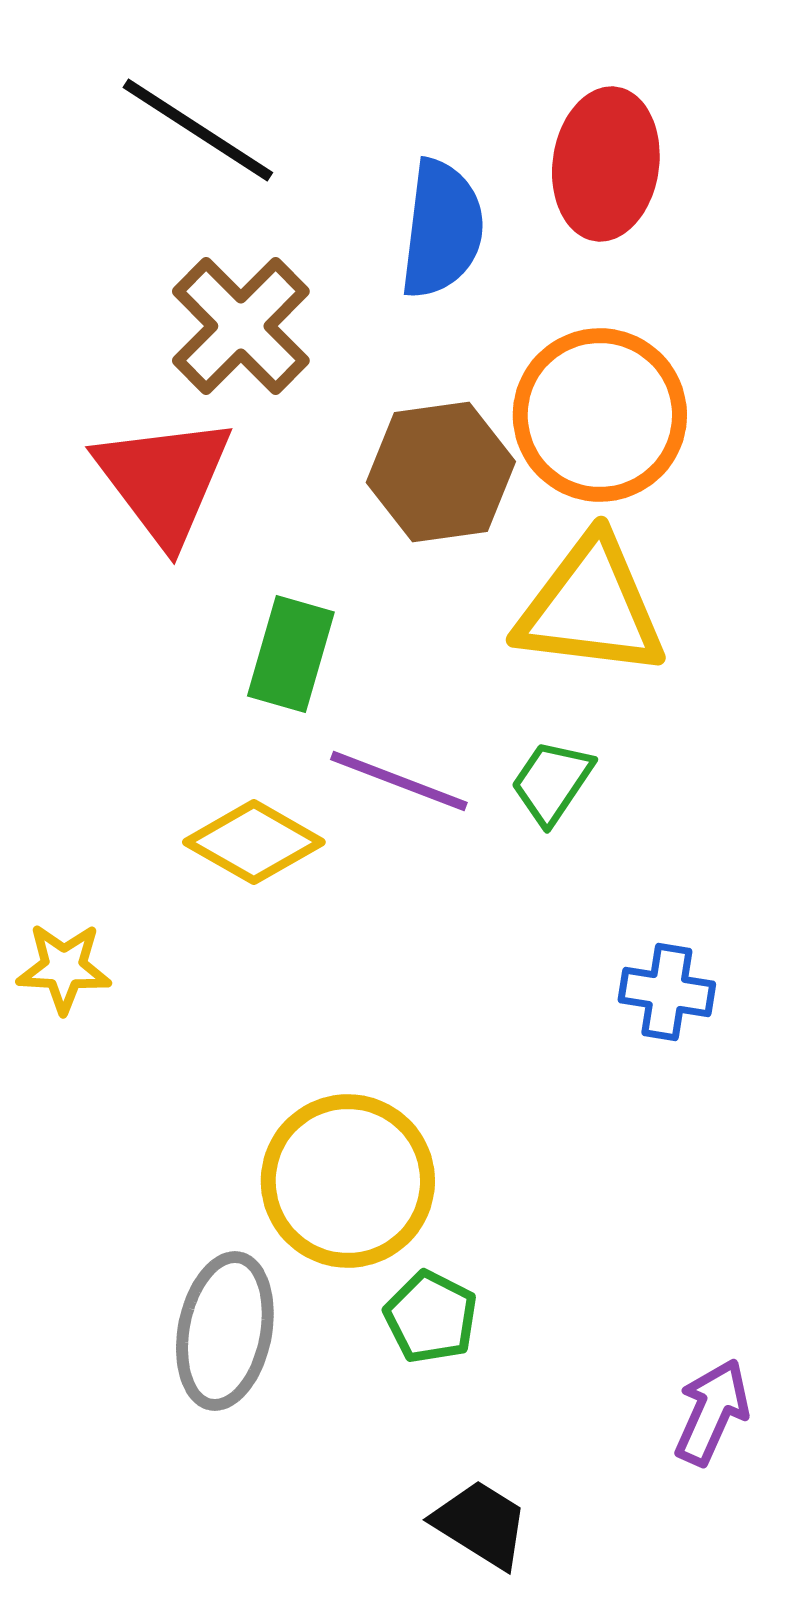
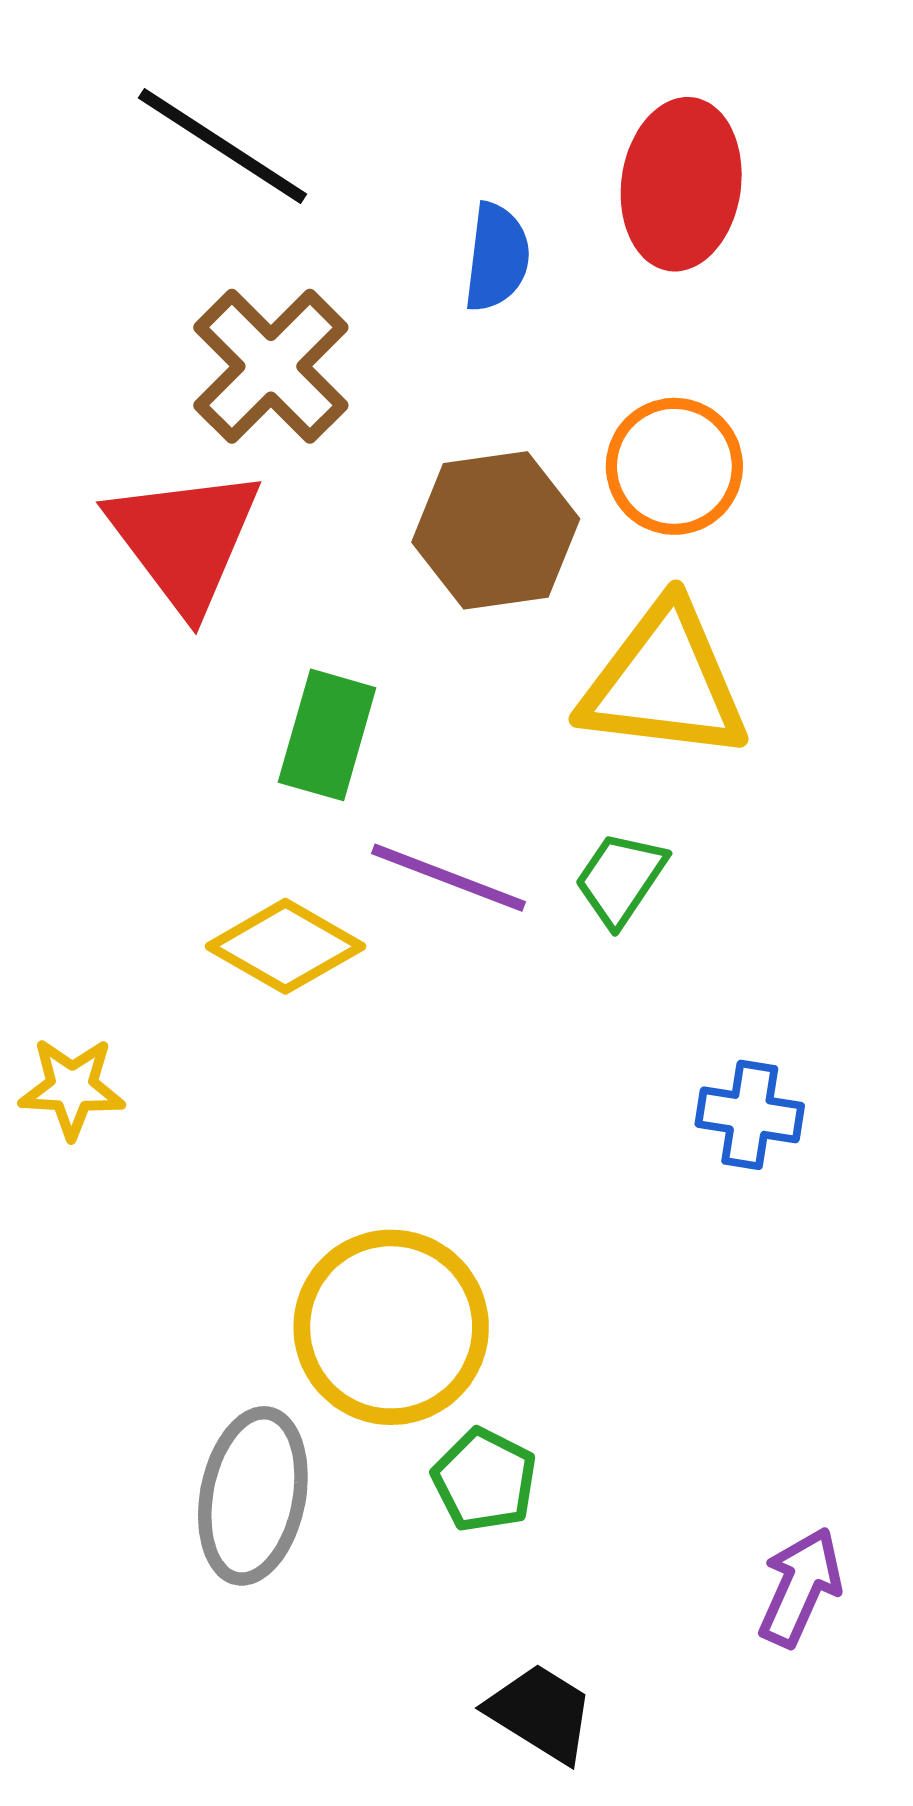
blue semicircle: (442, 229) -> (497, 257), size x0.7
orange circle: (600, 415) -> (674, 466), size x0.7

